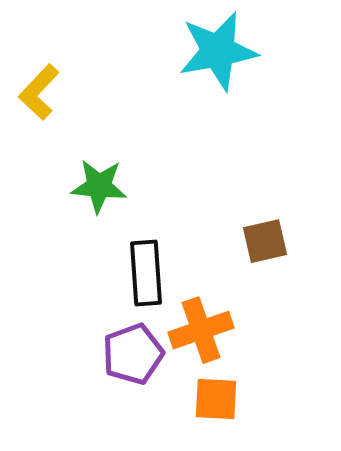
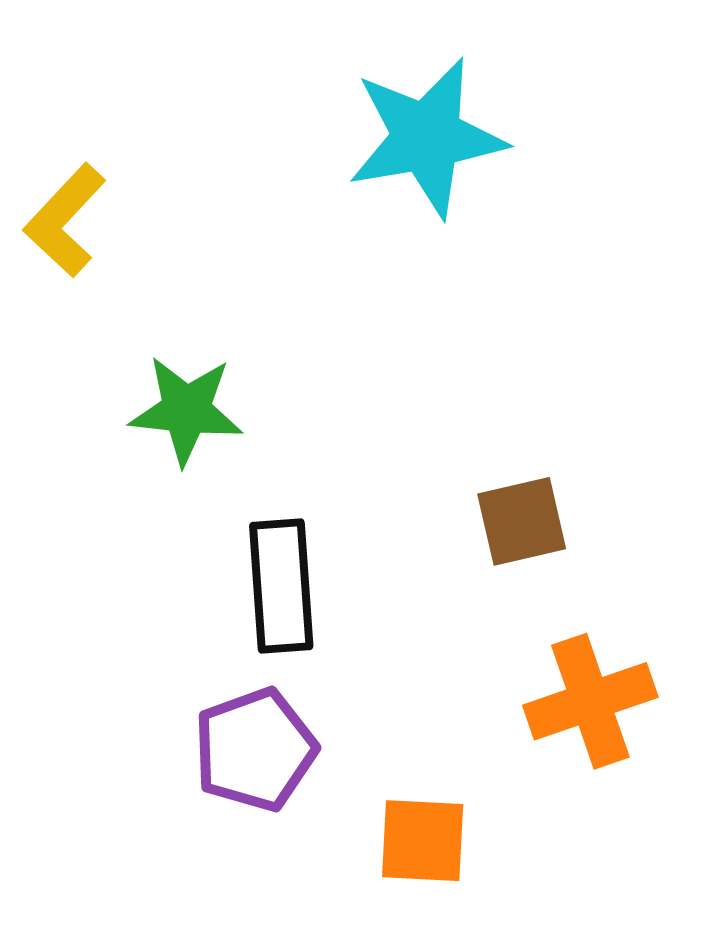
orange cross: (201, 330) -> (590, 701), moved

